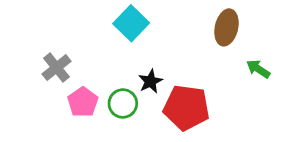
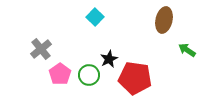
cyan square: (131, 23) -> (95, 17), size x0.7

